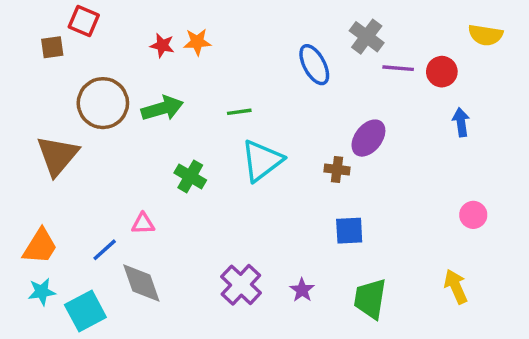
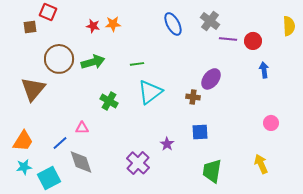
yellow semicircle: (485, 35) -> (289, 26), moved, turned -102
blue ellipse: (314, 65) -> (173, 24), moved
purple star: (302, 290) -> (167, 144), moved

